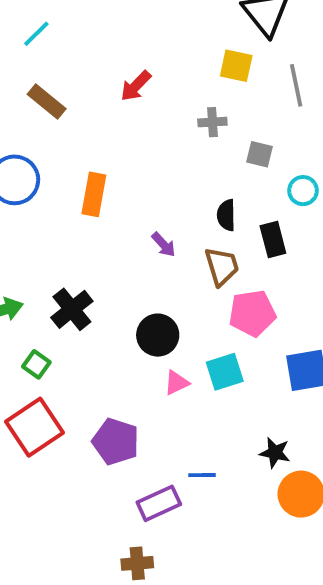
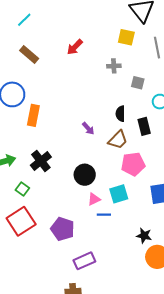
orange rectangle: (94, 194) -> (33, 115), moved
brown trapezoid: (222, 266) -> (118, 140), turned 60
blue line: (202, 475) -> (104, 215), moved

